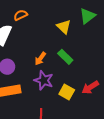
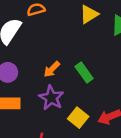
yellow triangle: (64, 27) -> (89, 14), moved, turned 35

